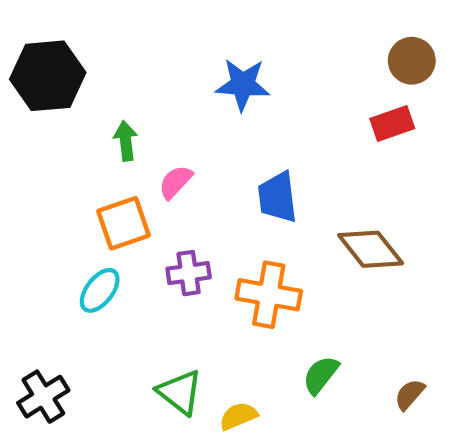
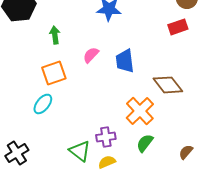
pink semicircle: (176, 182) -> (91, 55), moved
purple cross: (189, 273) -> (106, 137), moved
orange cross: (269, 295) -> (140, 111), moved, turned 36

